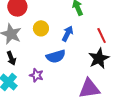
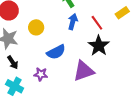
blue arrow: (68, 34) -> (73, 22), moved
purple triangle: (89, 88) -> (84, 71), moved

